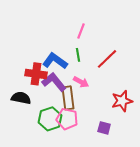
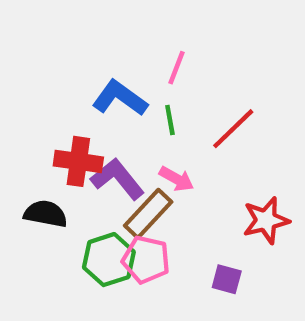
blue L-shape: (55, 61) -> (120, 98), moved
brown rectangle: (68, 98) -> (148, 214), turned 50

